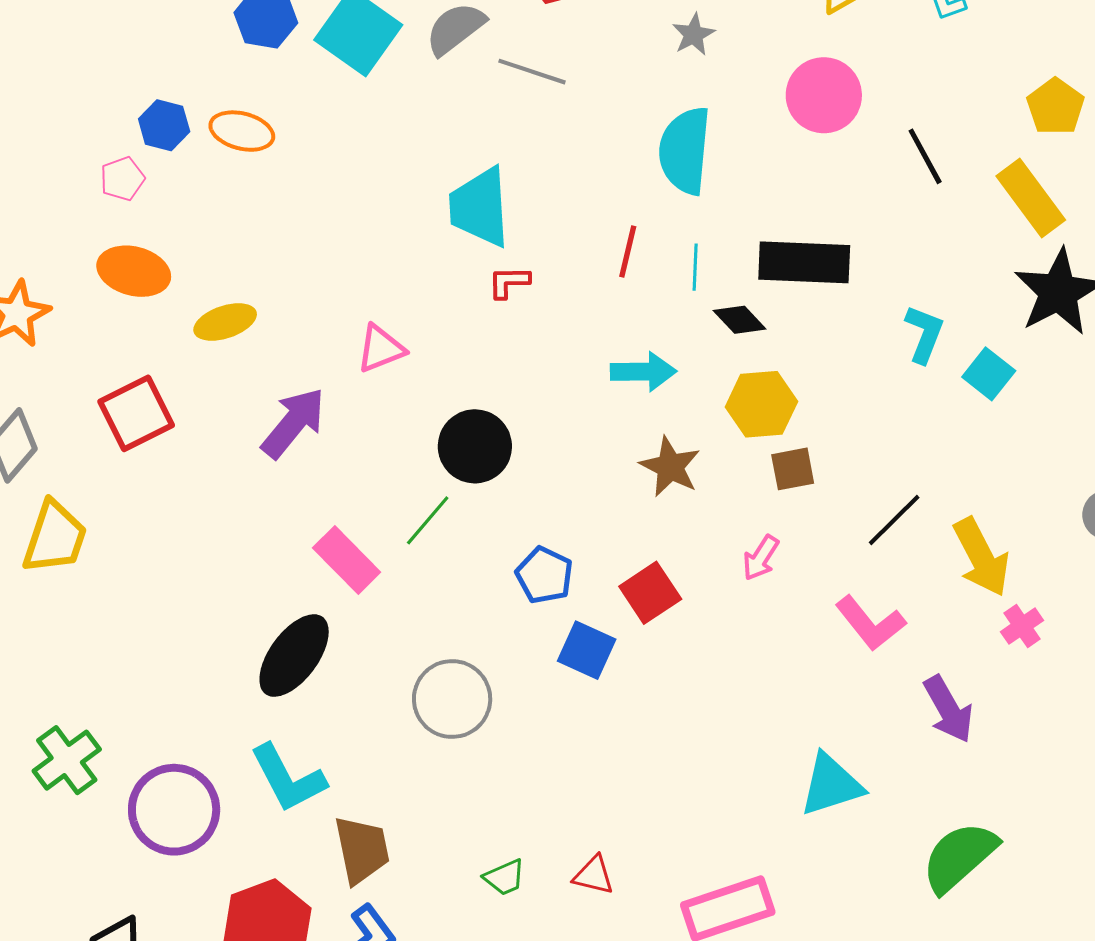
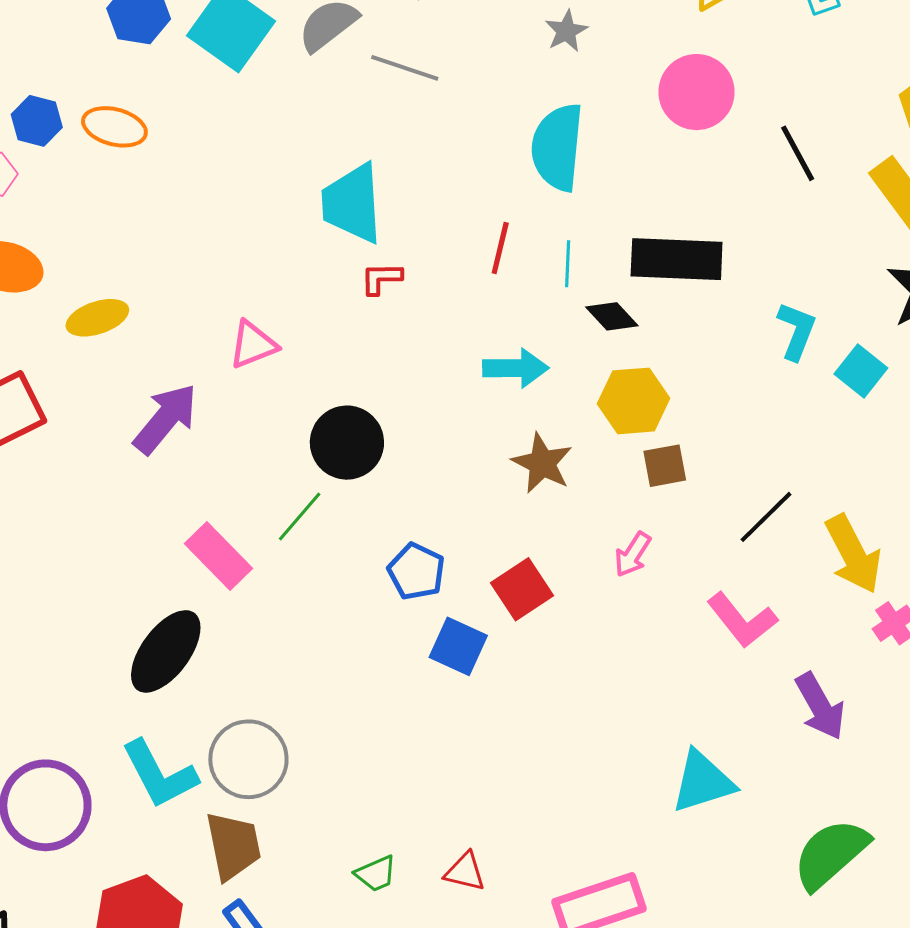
gray circle: (452, 699) -> (248, 759), moved

